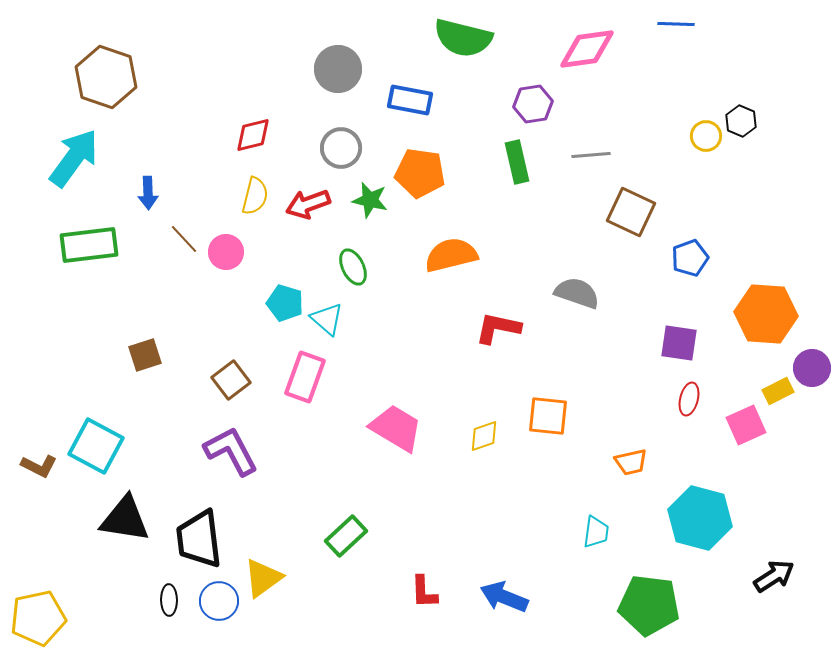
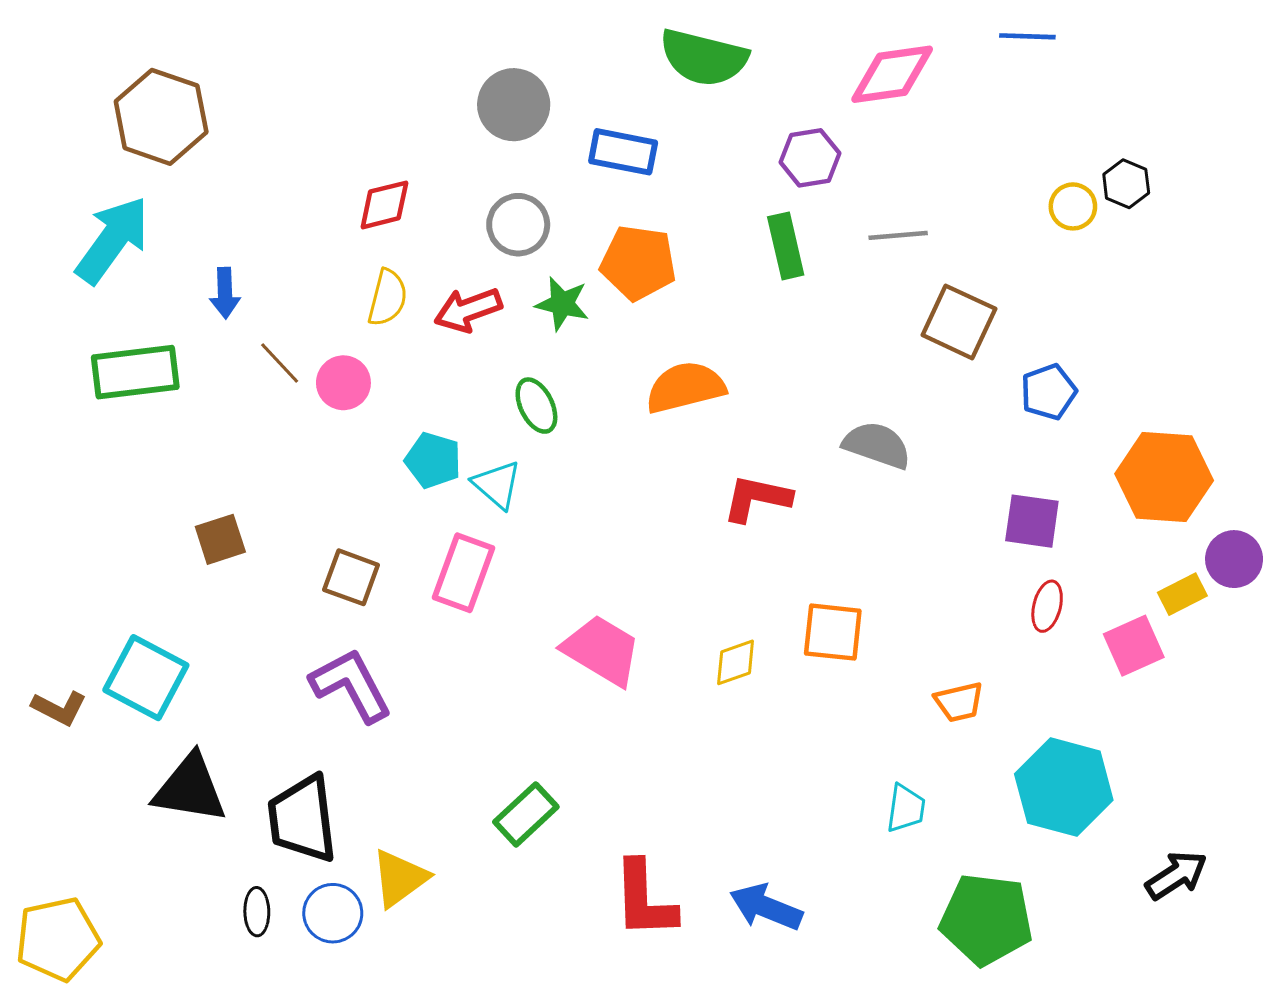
brown square: (231, 380) -> (351, 577), turned -33
red L-shape: (424, 592) -> (644, 900), size x1.6

